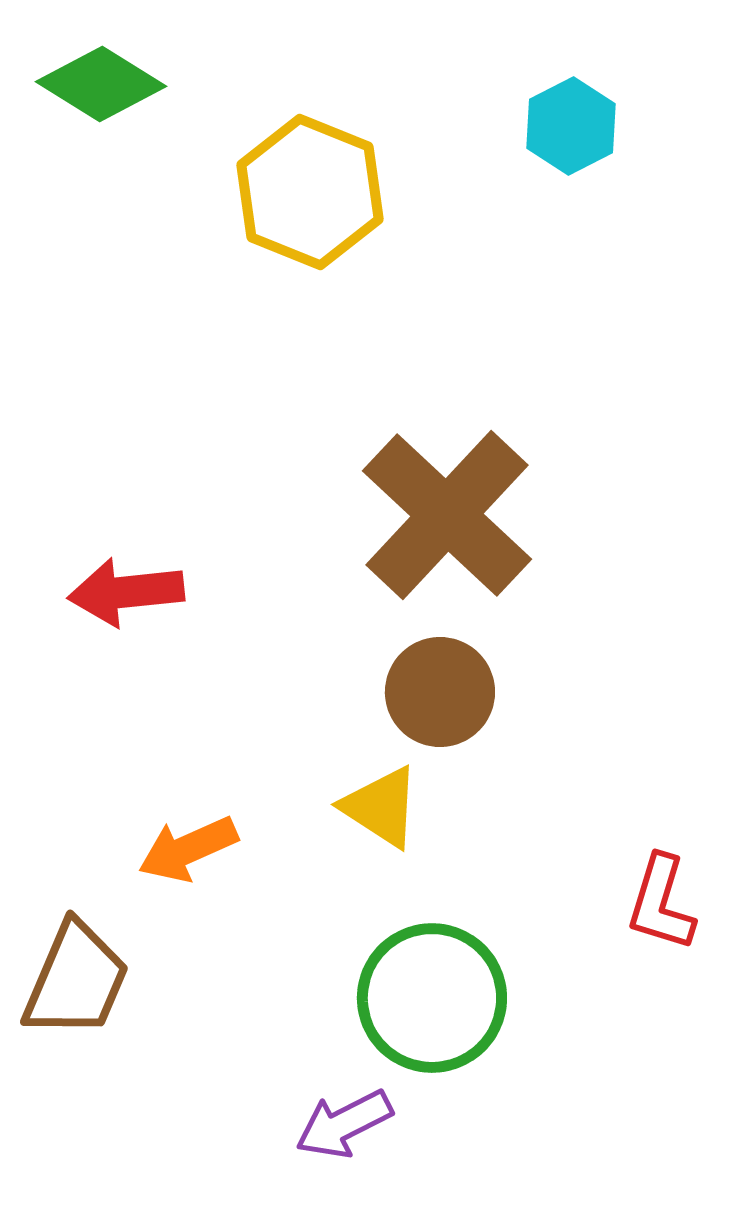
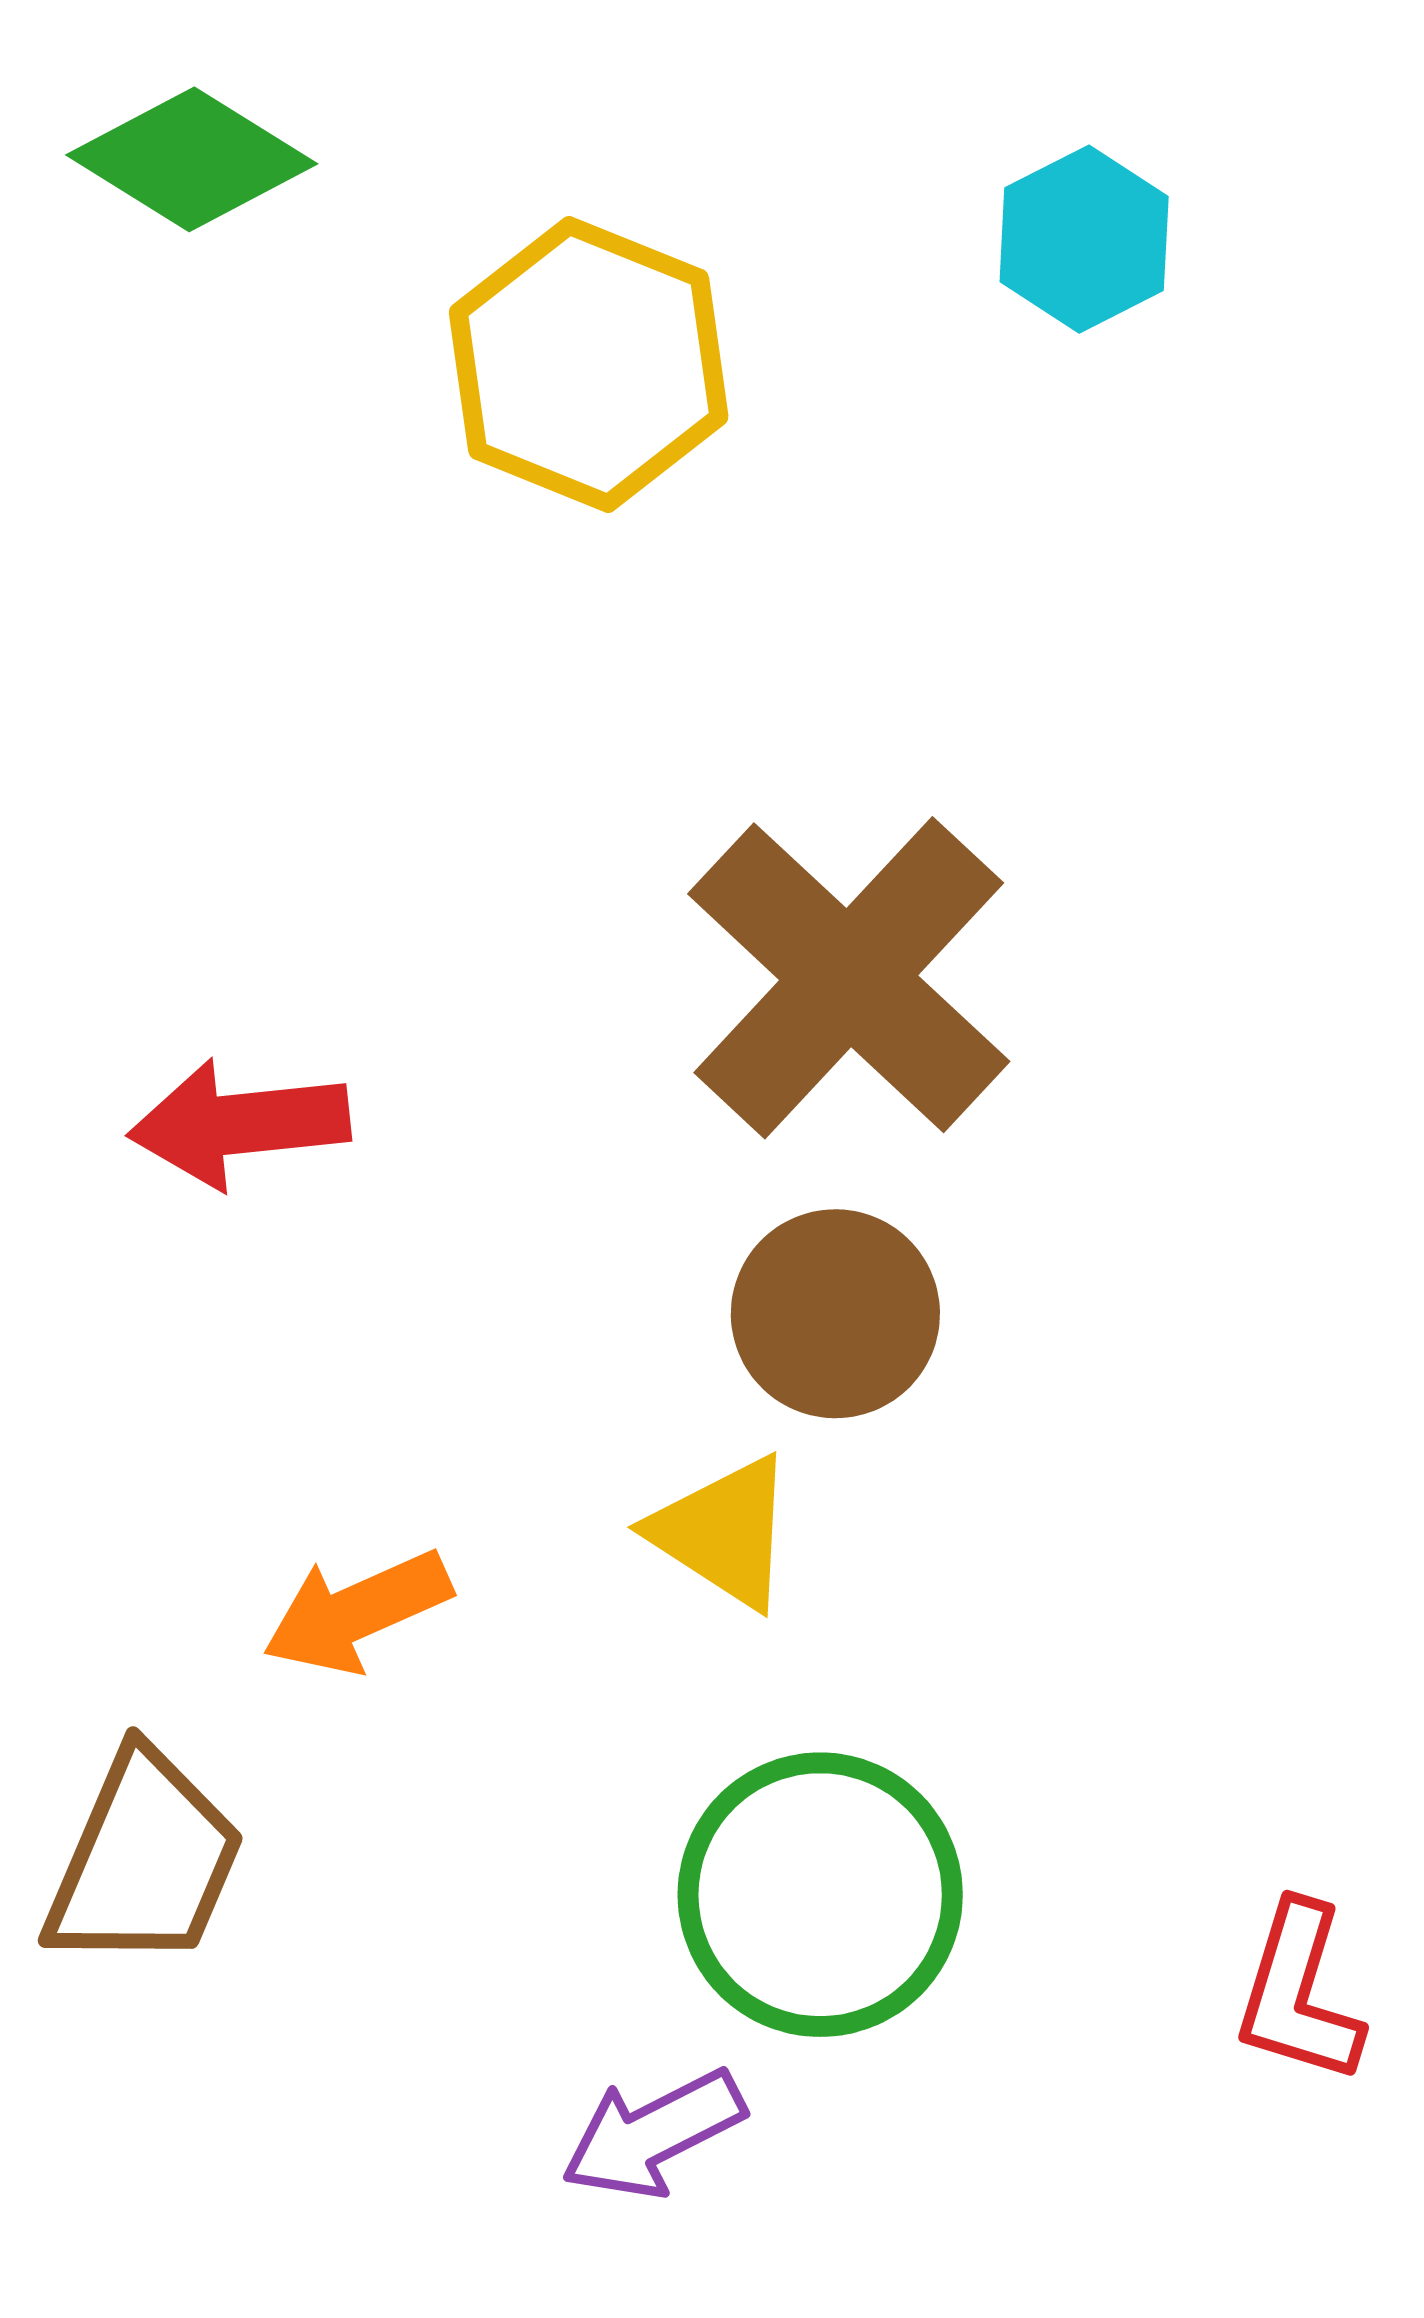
red L-shape: (661, 903) -> (1299, 1993), moved

